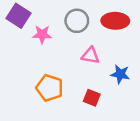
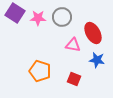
red ellipse: (115, 21) -> (93, 33), moved, turned 60
pink star: (42, 34) -> (38, 18), moved

